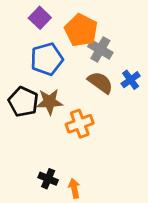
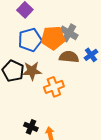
orange pentagon: (81, 30) -> (53, 38), moved, turned -30
brown semicircle: (100, 82) -> (69, 57), turned -30

